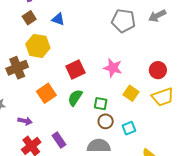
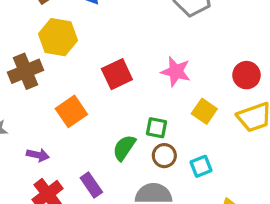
green semicircle: (75, 98) -> (124, 148), moved

